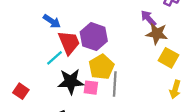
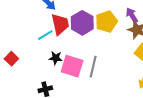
yellow pentagon: (101, 67) -> (106, 22), moved
black star: (71, 82) -> (56, 58), size x0.6
pink square: (91, 88) -> (72, 66), size x1.6

